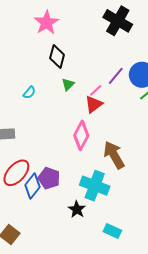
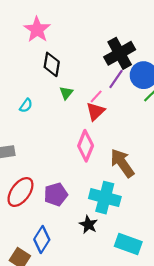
black cross: (118, 21) -> (120, 53), moved, turned 36
purple pentagon: (49, 178) -> (56, 194), turned -30
blue diamond: (32, 186) -> (42, 239), moved
cyan rectangle: (112, 231) -> (128, 244), size x1.4

